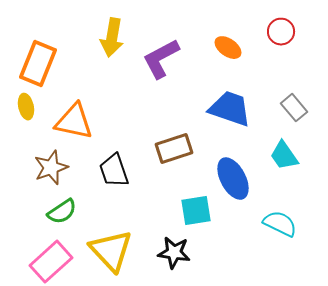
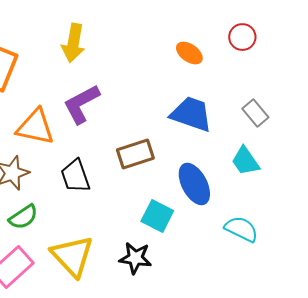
purple L-shape: (161, 59) -> (81, 104), moved
cyan square: (196, 211) -> (157, 216), turned 36

